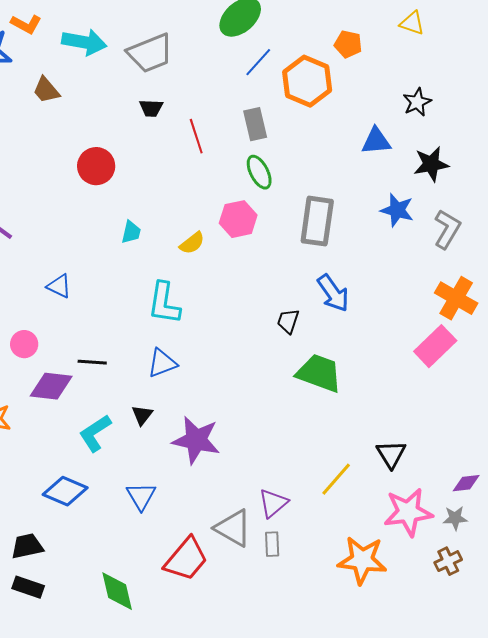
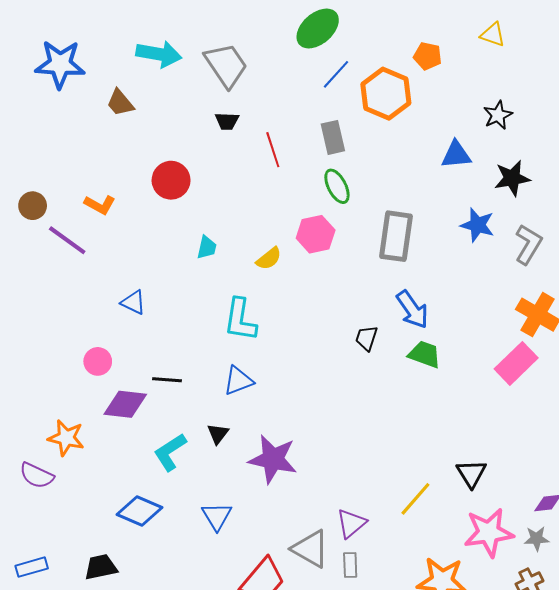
orange L-shape: (26, 24) -> (100, 205), moved
gray trapezoid: (150, 53) -> (226, 65), turned -102
green trapezoid: (319, 373) -> (425, 354), moved, size x0.7

